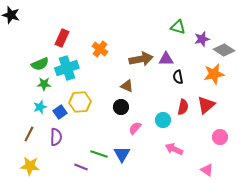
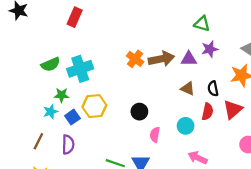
red rectangle: (62, 38) -> (75, 17), moved
purple star: (202, 39) -> (210, 49), moved
orange cross: (100, 49) -> (135, 59), moved
black semicircle: (178, 77) -> (213, 89), moved
green star: (44, 84) -> (61, 95), moved
brown triangle: (127, 86) -> (188, 89), moved
pink semicircle: (135, 128) -> (155, 135), turned -32

